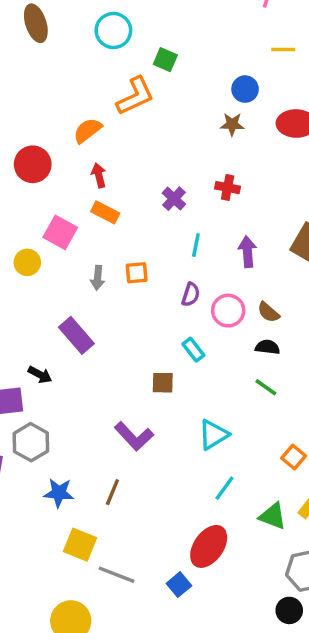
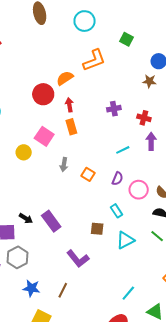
green square: (165, 60) -> (126, 39), moved
red circle: (33, 164) -> (43, 94), moved
purple cross: (174, 199) -> (114, 109), moved, turned 32
orange rectangle: (105, 212) -> (71, 127), turned 42
cyan line: (196, 245) -> (123, 150), turned 48
purple arrow: (247, 252) -> (151, 141), moved
orange square: (137, 273) -> (88, 174), moved, turned 32
purple rectangle: (76, 335) -> (51, 221), moved
cyan triangle: (213, 435) -> (125, 240), moved

